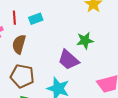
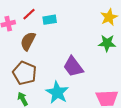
red line: (14, 18) -> (29, 14), turned 40
green star: (85, 40) -> (107, 43), moved

